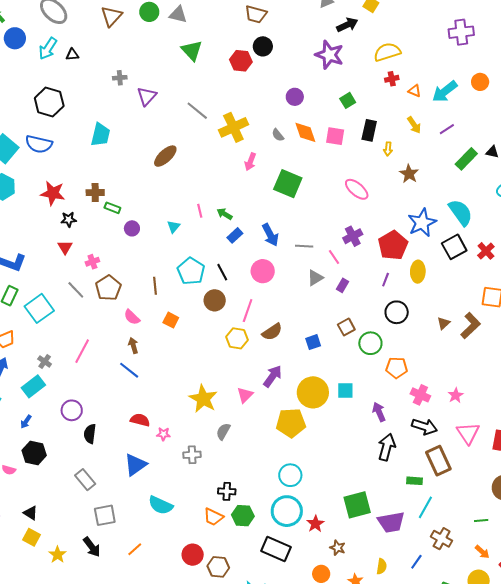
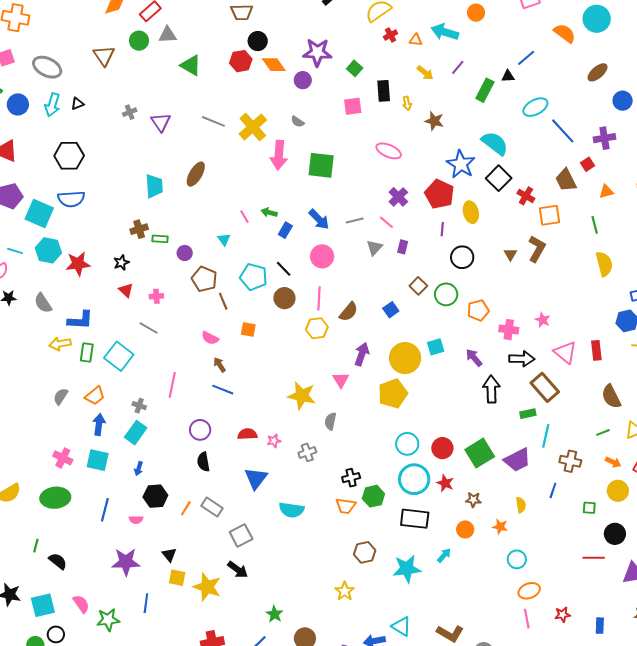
purple star: (329, 55) -> (317, 52), moved
cyan arrow: (445, 92) -> (445, 32), turned 72
orange diamond: (305, 132) -> (274, 65), moved
cyan trapezoid: (100, 135) -> (154, 186), moved
pink arrow: (250, 162) -> (279, 155), size x1.6
red star: (53, 193) -> (78, 264), moved
red cross: (486, 251) -> (526, 196), moved
pink cross: (92, 262) -> (156, 296), turned 32
brown pentagon: (108, 288) -> (204, 279), moved
purple circle: (72, 410) -> (200, 430), moved
black triangle: (31, 513) -> (169, 555), turned 35
orange line: (135, 549) -> (186, 508), moved
yellow star: (58, 555) -> (207, 587), size x1.6
red circle: (193, 555) -> (442, 448), moved

